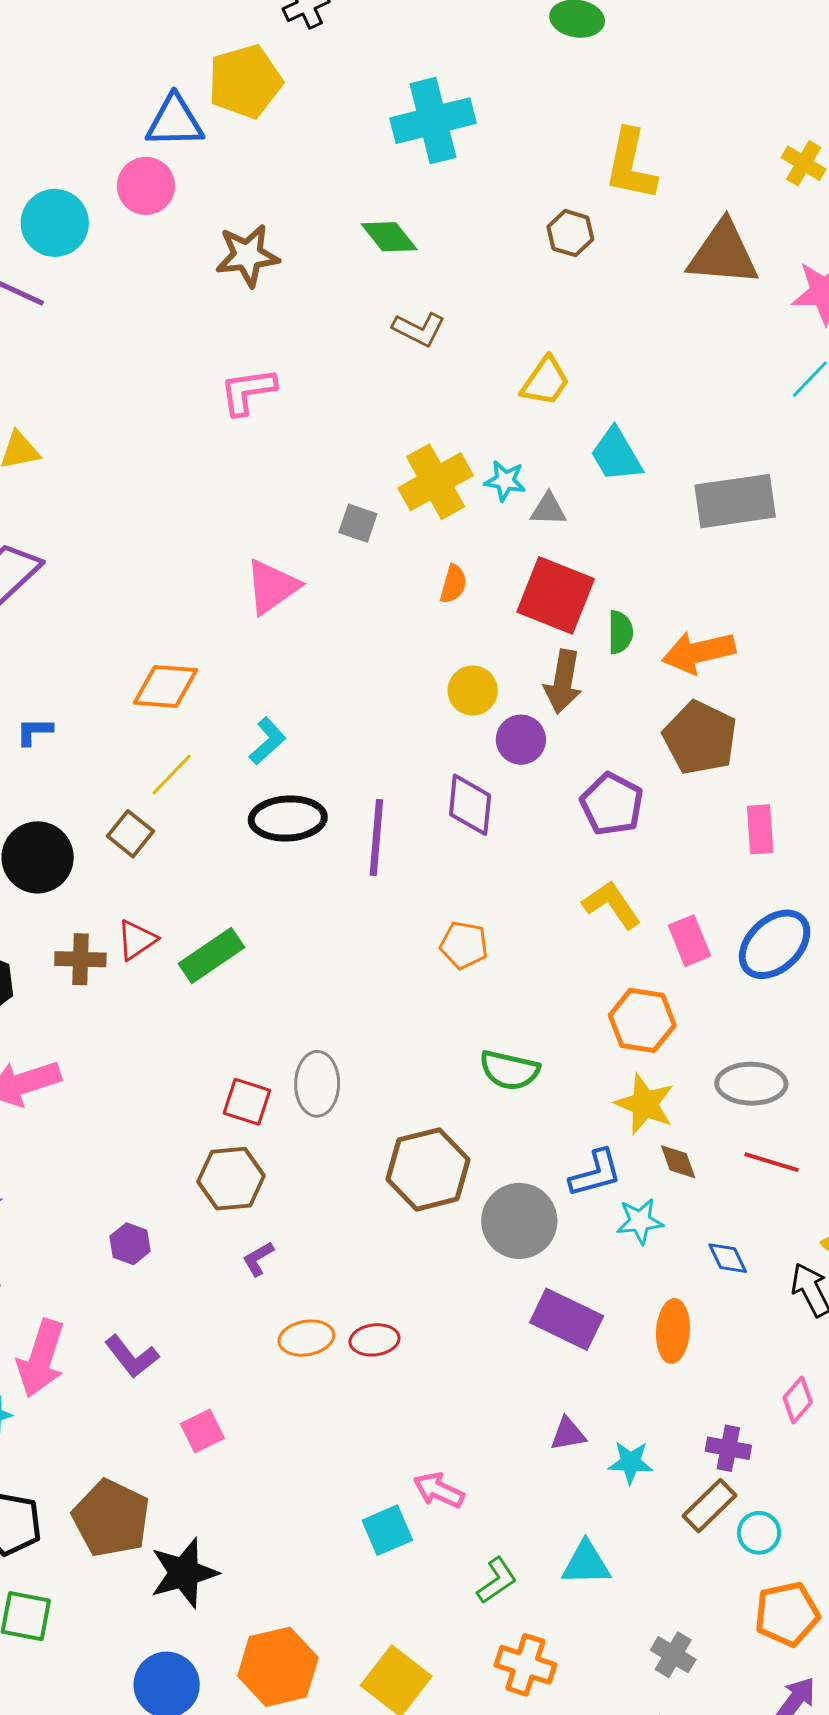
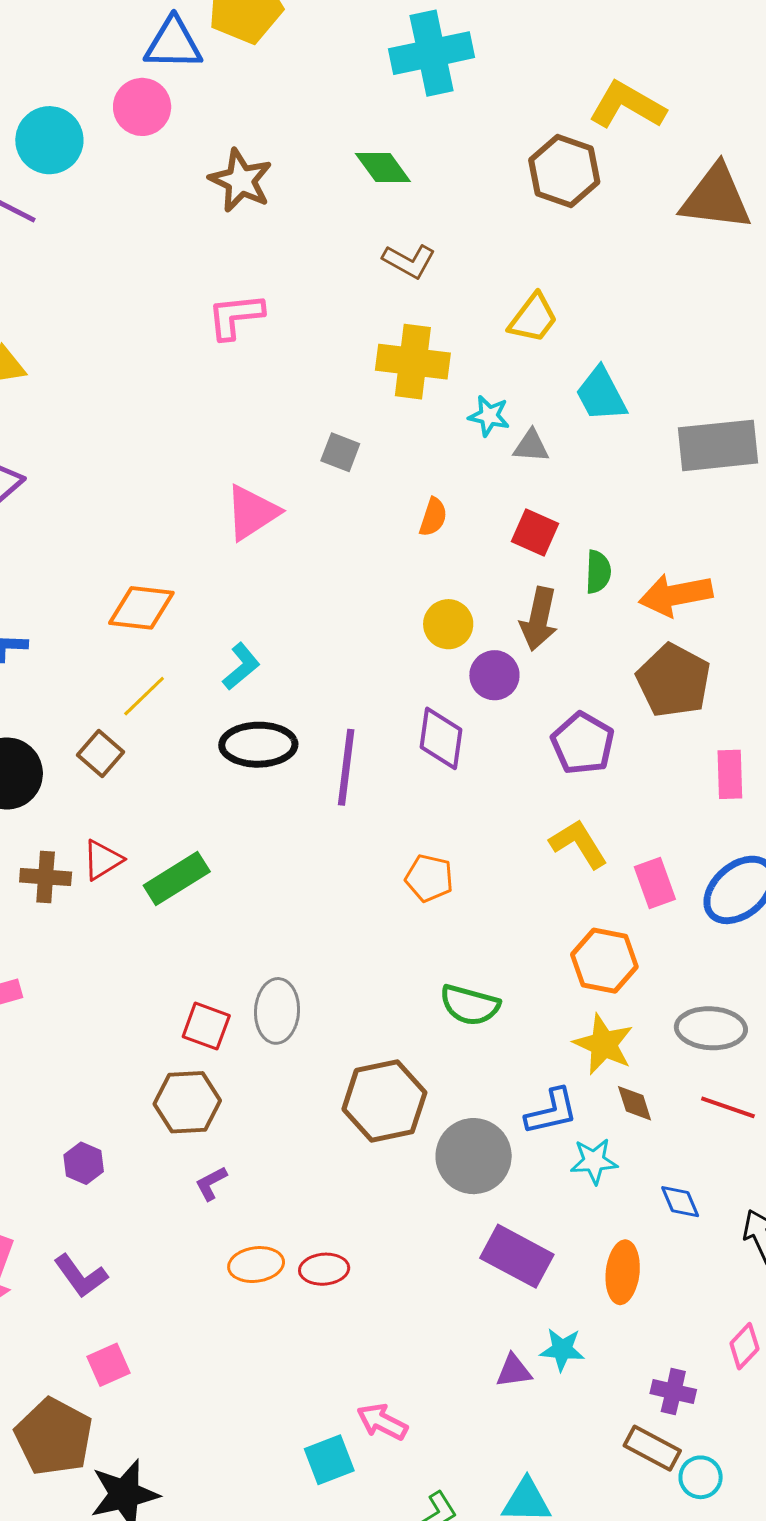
yellow L-shape: (631, 165) -> (627, 105), turned 106
brown hexagon: (570, 233) -> (564, 171), size x1.5
brown star: (247, 256) -> (241, 181), turned 30
yellow cross: (436, 482) -> (413, 362), moved, turned 34
red square: (556, 595) -> (535, 533), size x0.6
pink square: (202, 1431) -> (108, 1365), moved
cyan star: (630, 1462) -> (562, 1349), moved
brown rectangle: (709, 1506) -> (652, 1448), turned 70

